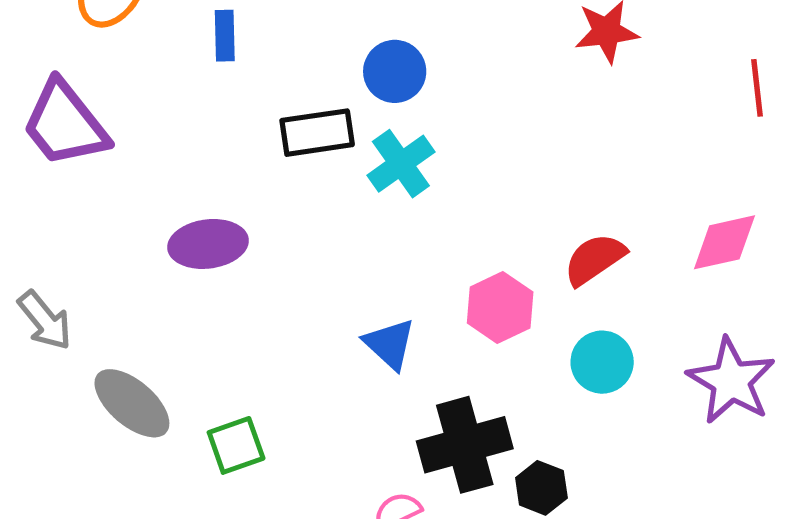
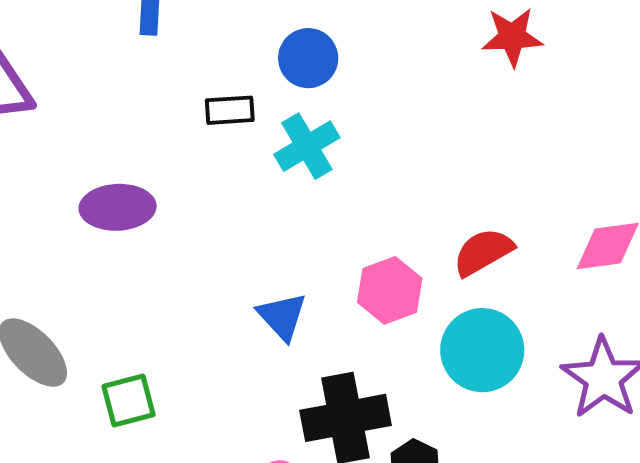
black rectangle: (317, 133) -> (230, 110), size x0.7
cyan circle: (602, 362) -> (482, 350), size x1.4

